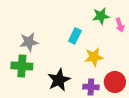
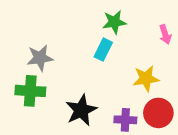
green star: (101, 16) -> (114, 22), moved
yellow star: (94, 57) -> (146, 79), moved

